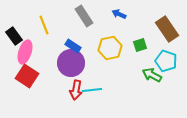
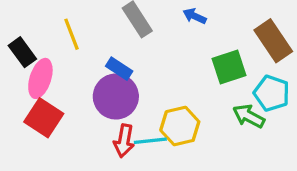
green square: (140, 45) -> (229, 67), size x1.5
yellow hexagon: (110, 48) -> (180, 126), moved

